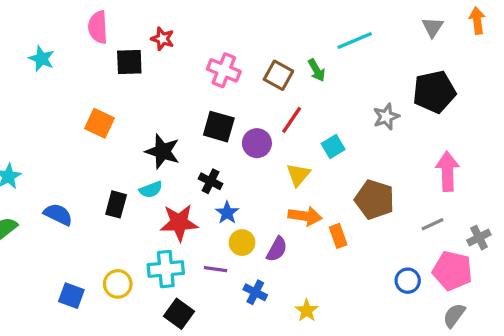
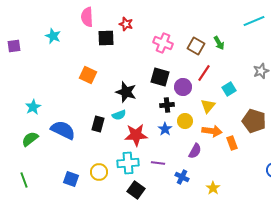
cyan line: (355, 40) -> (254, 21), moved
black cross: (211, 181) -> (167, 105), moved, turned -32
blue semicircle: (58, 214) -> (63, 130), size x1.4
yellow circle: (242, 243) -> (185, 121), moved

